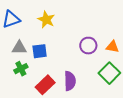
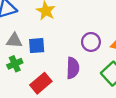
purple semicircle: (70, 81) -> (73, 68), moved

